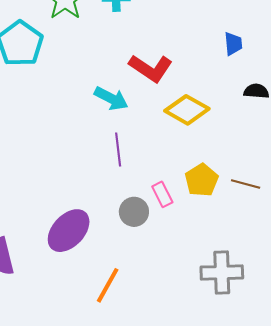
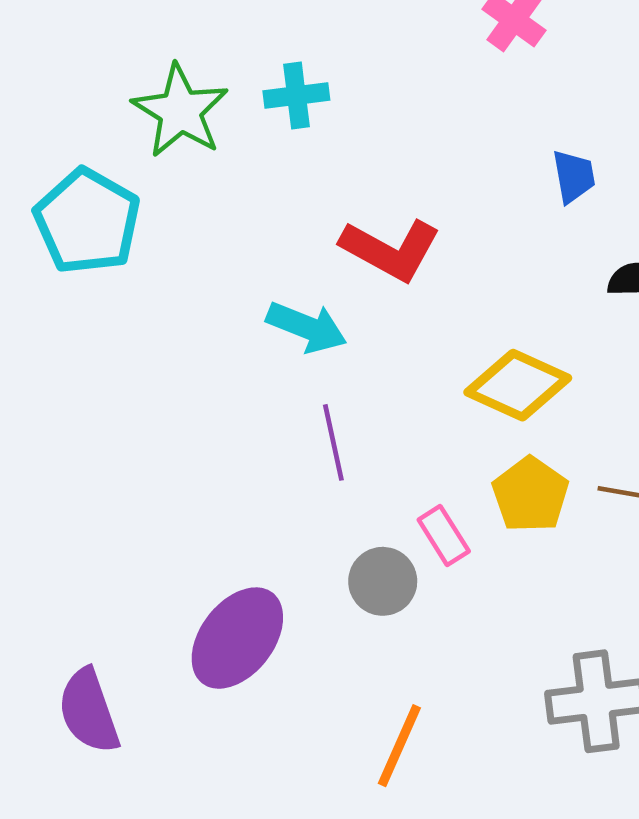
yellow diamond: (187, 110) -> (518, 385), moved
orange line: (108, 285) -> (399, 746), moved

